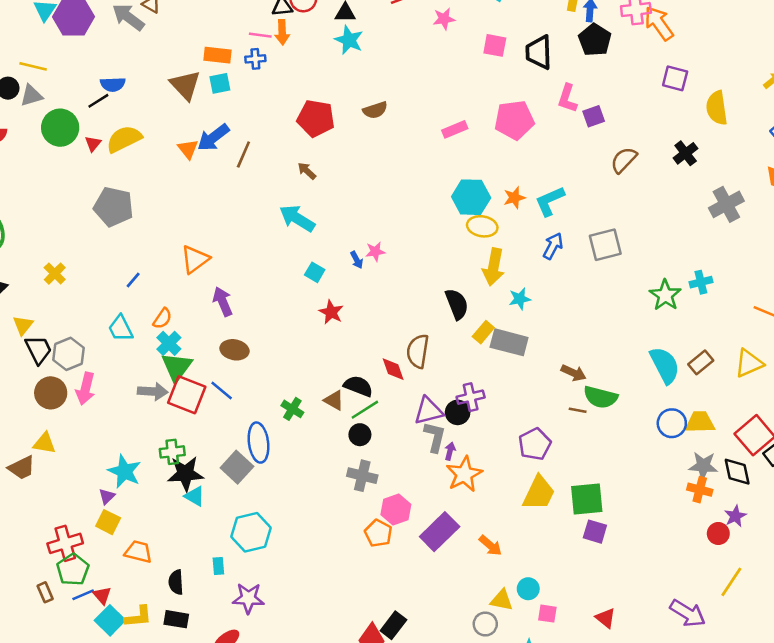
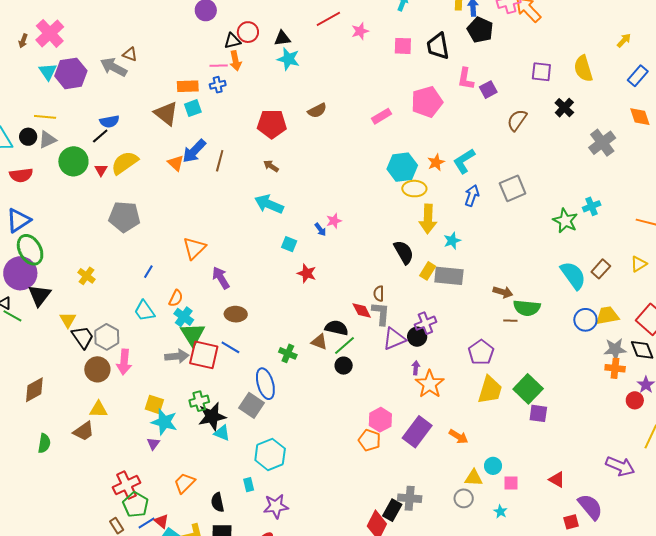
purple square: (675, 78) -> (541, 72), moved
brown semicircle: (418, 351) -> (379, 294), size x0.6
yellow triangle: (749, 363) -> (639, 264), size x0.7
gray L-shape: (435, 437) -> (381, 313), moved
gray cross: (362, 476) -> (410, 498), moved
green square: (587, 499) -> (528, 389), turned -32
yellow square: (108, 522) -> (154, 404), moved
orange trapezoid: (138, 552) -> (184, 483), turned -50

